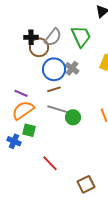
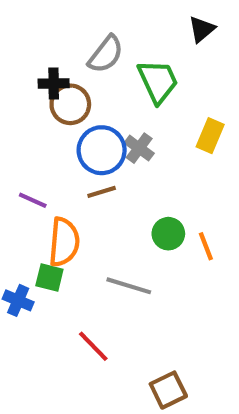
gray semicircle: (53, 37) -> (106, 54), moved
gray line: (58, 109) -> (129, 286), moved
orange semicircle: (23, 110) -> (64, 242), moved, turned 130
green circle: (73, 117) -> (168, 234), moved

